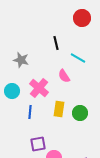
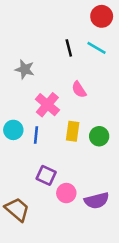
cyan line: (78, 58) -> (97, 48), moved
cyan circle: (12, 91) -> (13, 130), moved
purple square: (38, 144) -> (46, 175), turned 35

